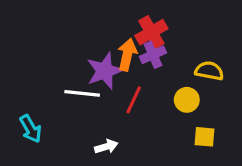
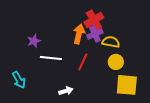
purple star: (105, 71) -> (34, 41), moved, size x0.6
yellow semicircle: (209, 71) -> (111, 42), moved
yellow square: (204, 137) -> (127, 85), size x1.6

